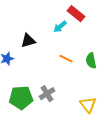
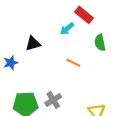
green semicircle: (91, 61) -> (100, 43), moved

